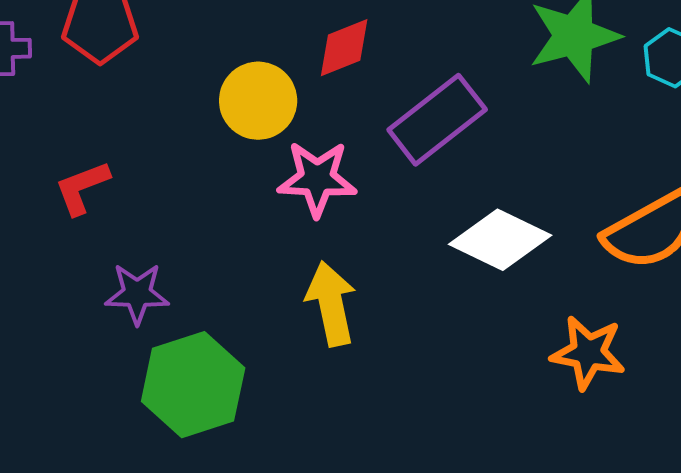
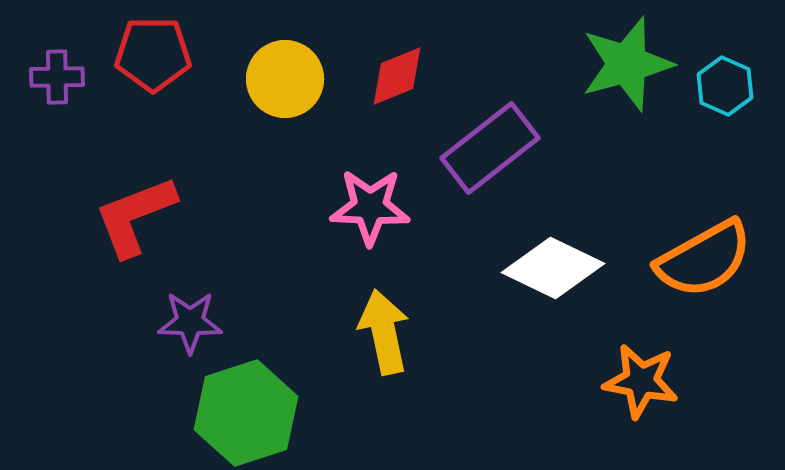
yellow circle: (258, 101) -> (285, 79), moved
red L-shape: (82, 188) -> (135, 216), size x1.5

